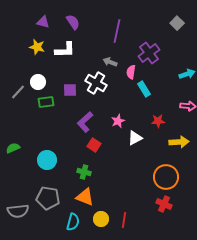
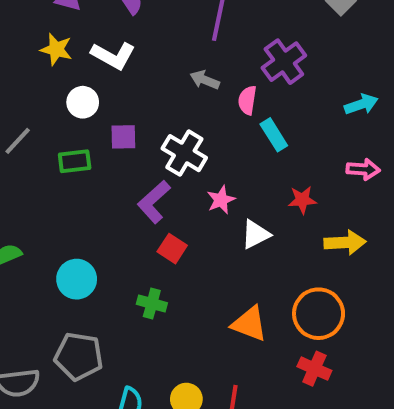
white L-shape: (65, 50) -> (113, 55), turned 30
white circle: (38, 82) -> (83, 102), moved
white cross: (96, 83) -> (184, 153), moved
orange triangle: (85, 197) -> (249, 324), moved

